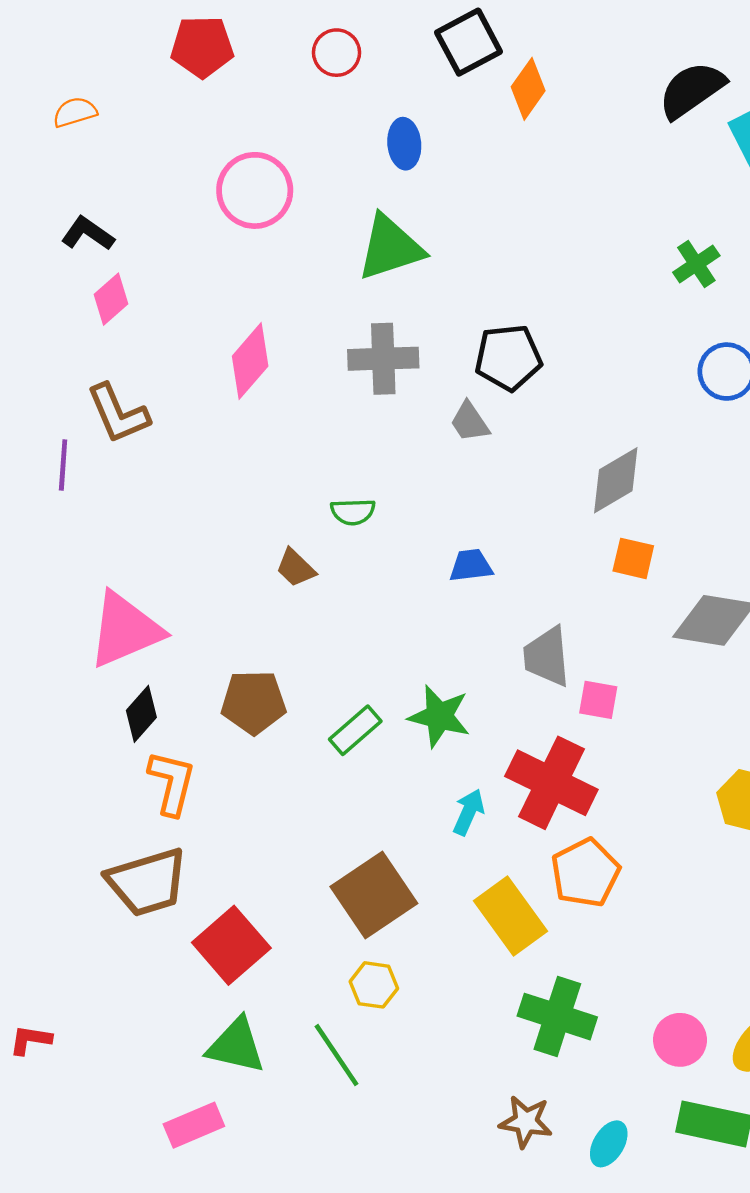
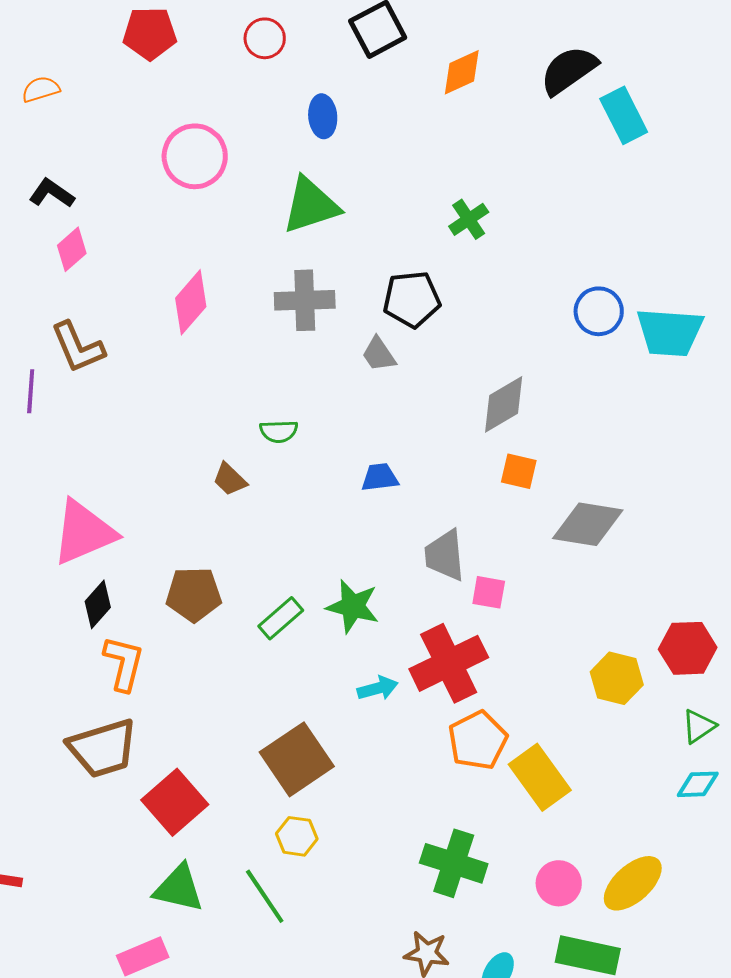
orange diamond: (528, 89) -> (462, 72), moved, turned 30
green cross: (696, 264) -> (469, 219), moved
red cross: (551, 783) -> (449, 663), turned 38
cyan arrow: (469, 812) -> (378, 688), turned 51
yellow rectangle: (511, 916) -> (540, 777), moved

